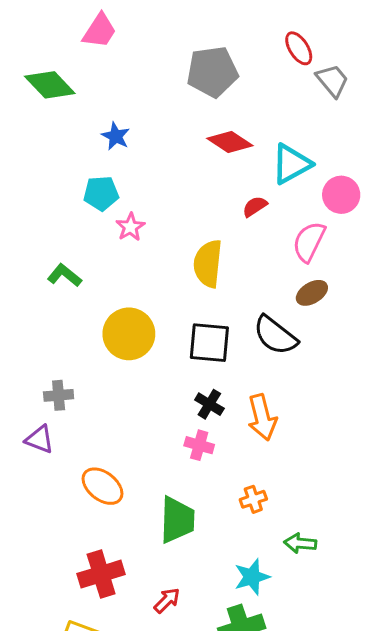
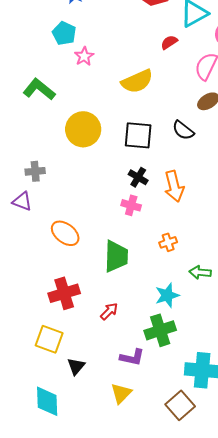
cyan pentagon: (101, 193) -> (64, 33), turned 30
yellow semicircle: (208, 264) -> (137, 81), turned -120
green L-shape: (64, 275) -> (39, 89), size x1.4
black semicircle: (275, 335) -> (183, 130), size x0.7

